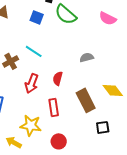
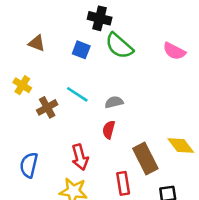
gray semicircle: (87, 57) -> (114, 102), moved
red arrow: (32, 83) -> (80, 157), moved, turned -36
red rectangle: (54, 107) -> (123, 183), moved

